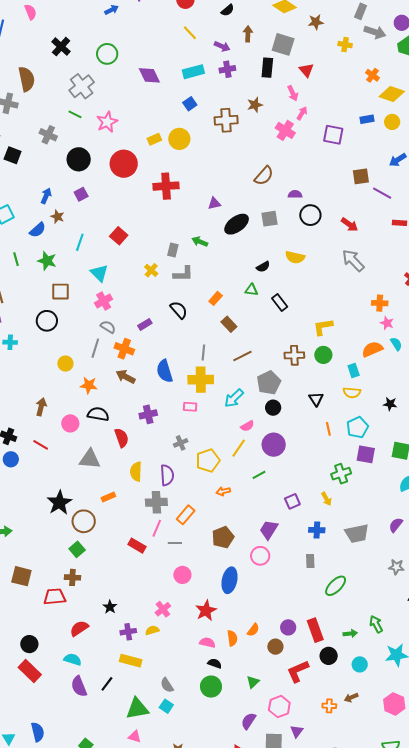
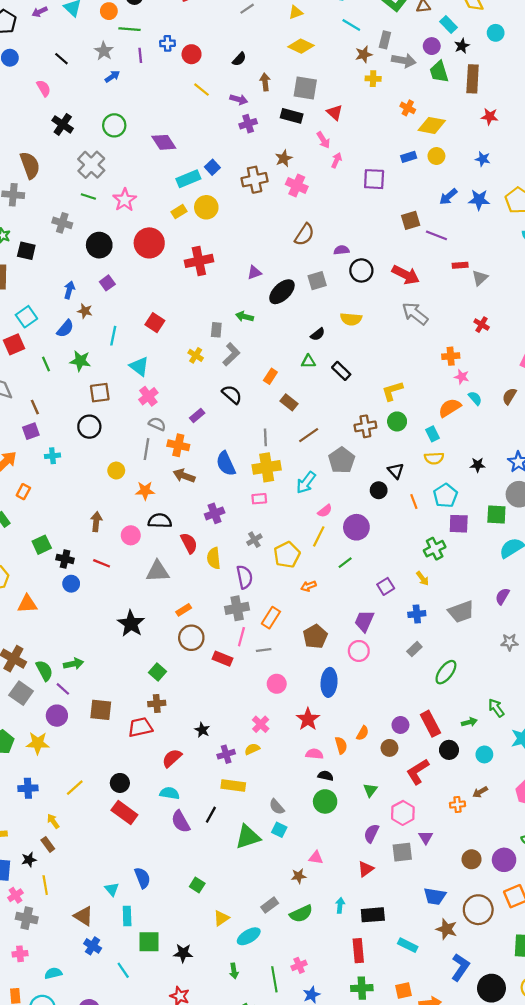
pink semicircle: (31, 12) -> (44, 88), moved
brown star: (316, 22) -> (364, 54), moved
black rectangle: (267, 68) -> (292, 116), turned -72
cyan rectangle: (193, 72) -> (188, 179), moved
pink cross: (285, 130) -> (297, 185), moved
red arrow: (350, 225) -> (406, 275), size x1.4
gray L-shape: (183, 274) -> (231, 354), turned -35
black circle: (273, 408) -> (379, 490), moved
yellow semicircle: (136, 472) -> (214, 558), moved
brown circle: (84, 521) -> (191, 638), moved
gray rectangle: (310, 561) -> (414, 649), turned 56
pink triangle: (135, 737) -> (316, 858), moved

